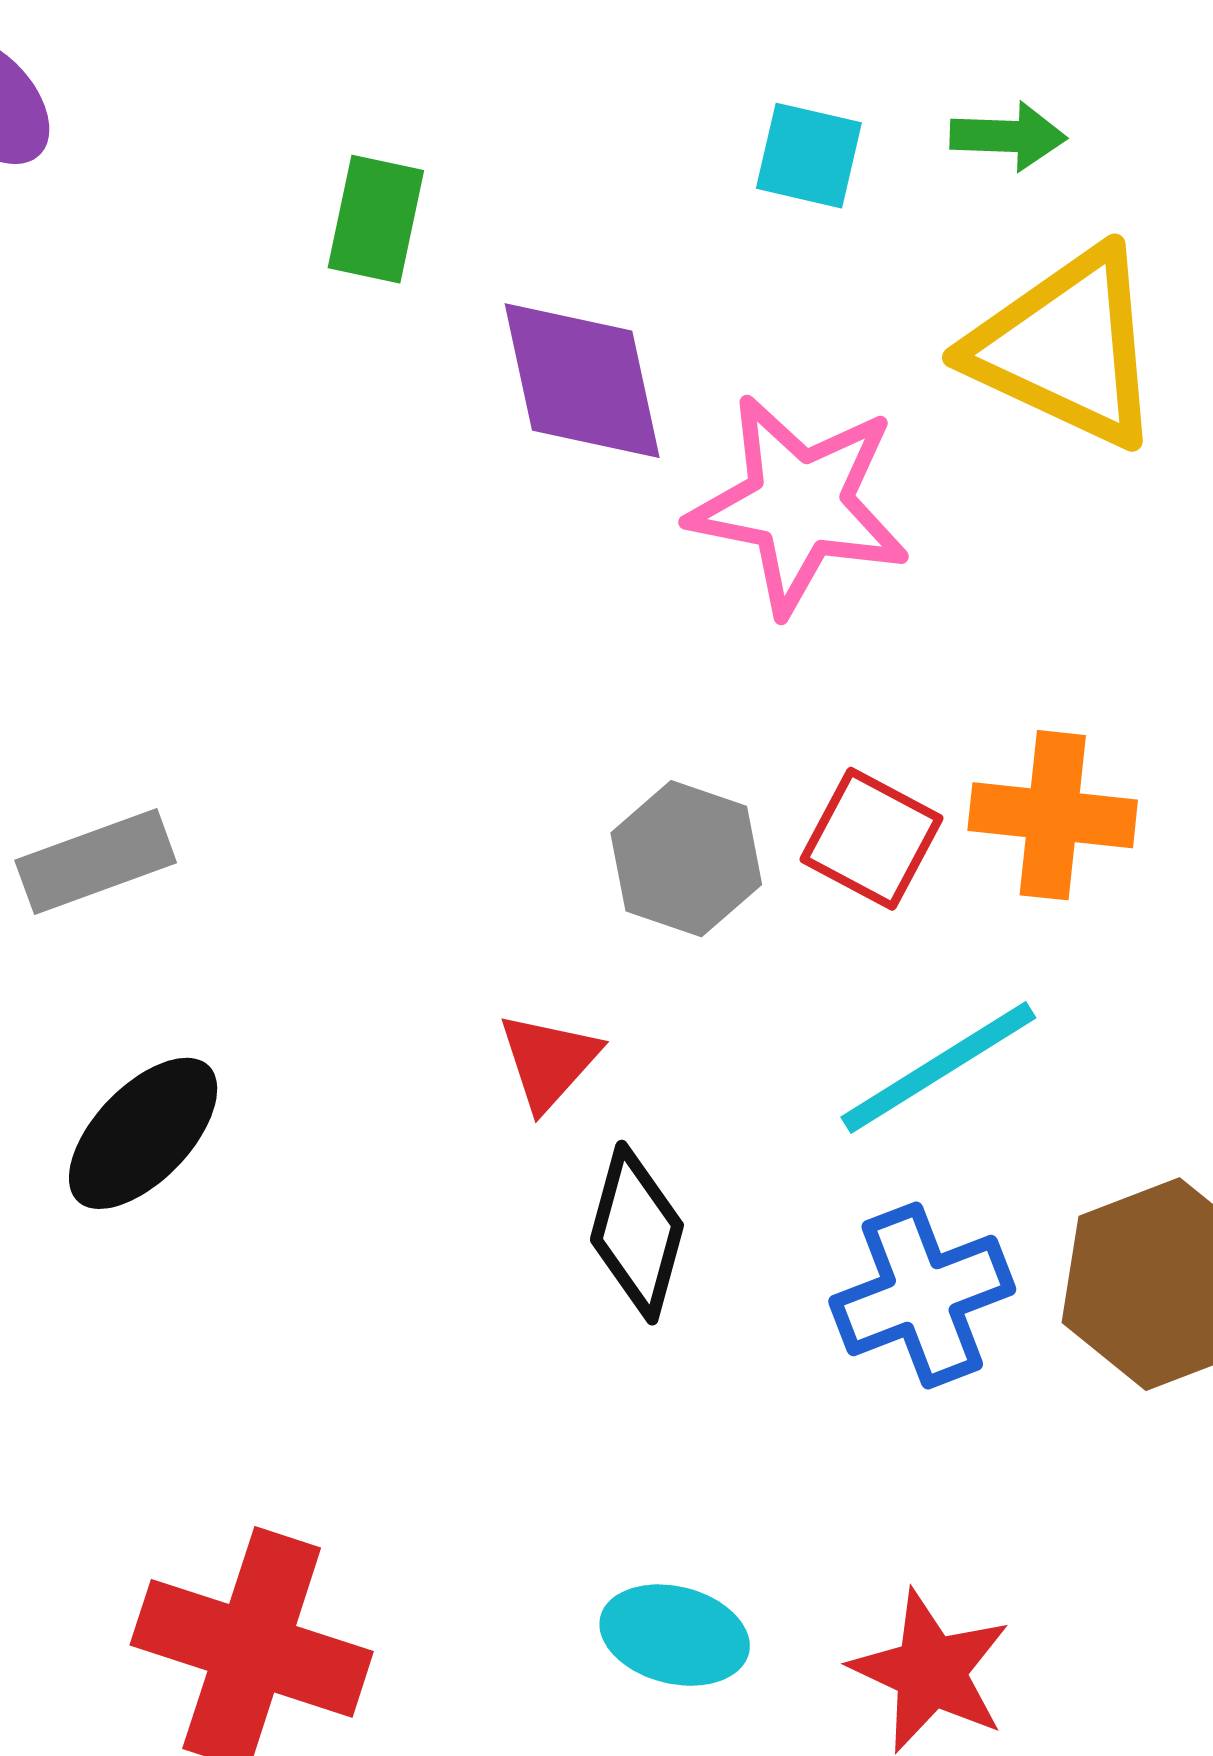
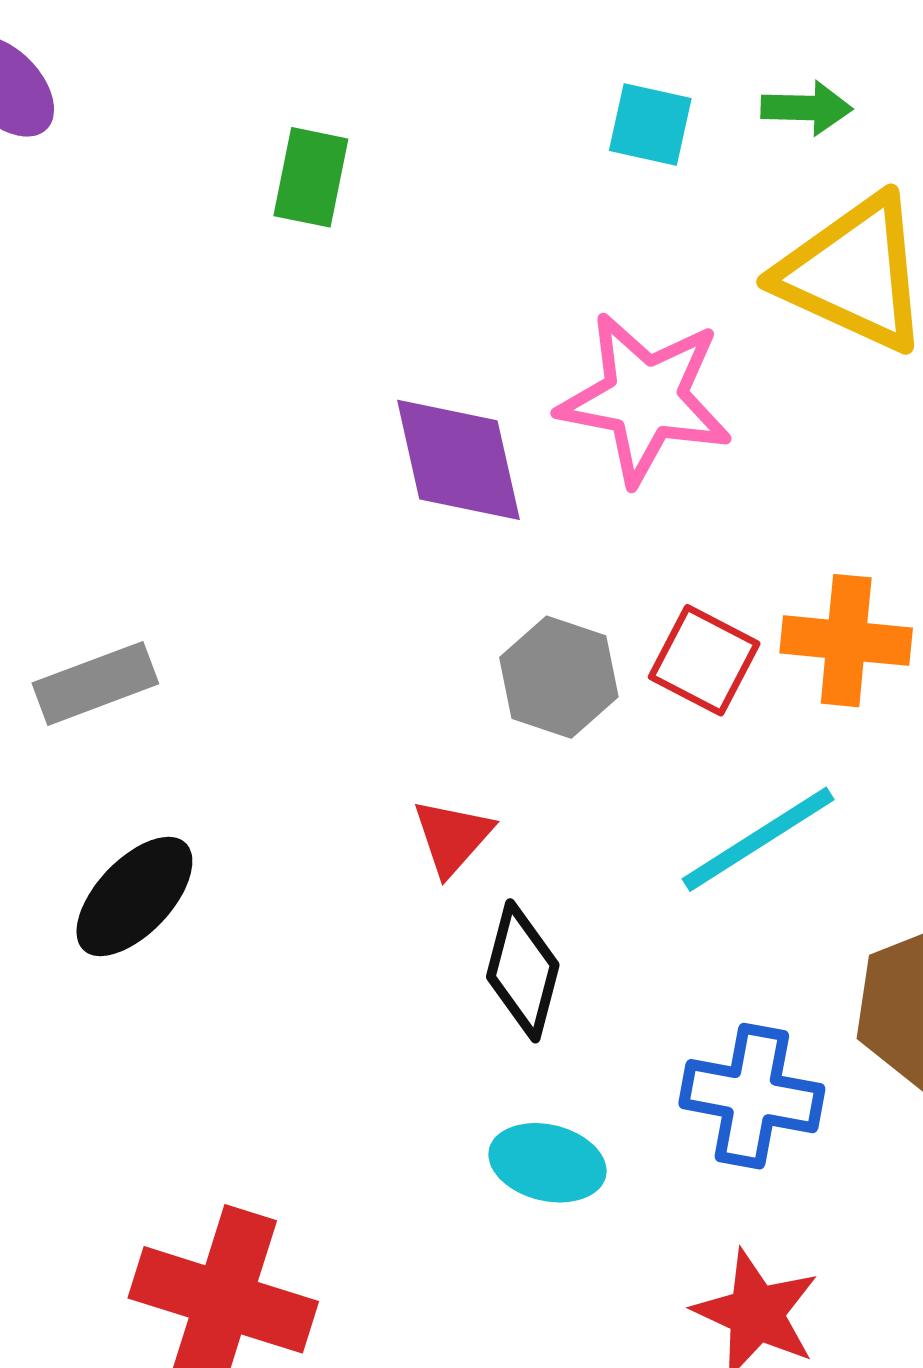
purple diamond: (582, 381) -> (458, 460), moved
blue cross: (922, 1295) -> (752, 1096), moved, turned 32
cyan ellipse: (675, 1635) -> (547, 1163), moved

